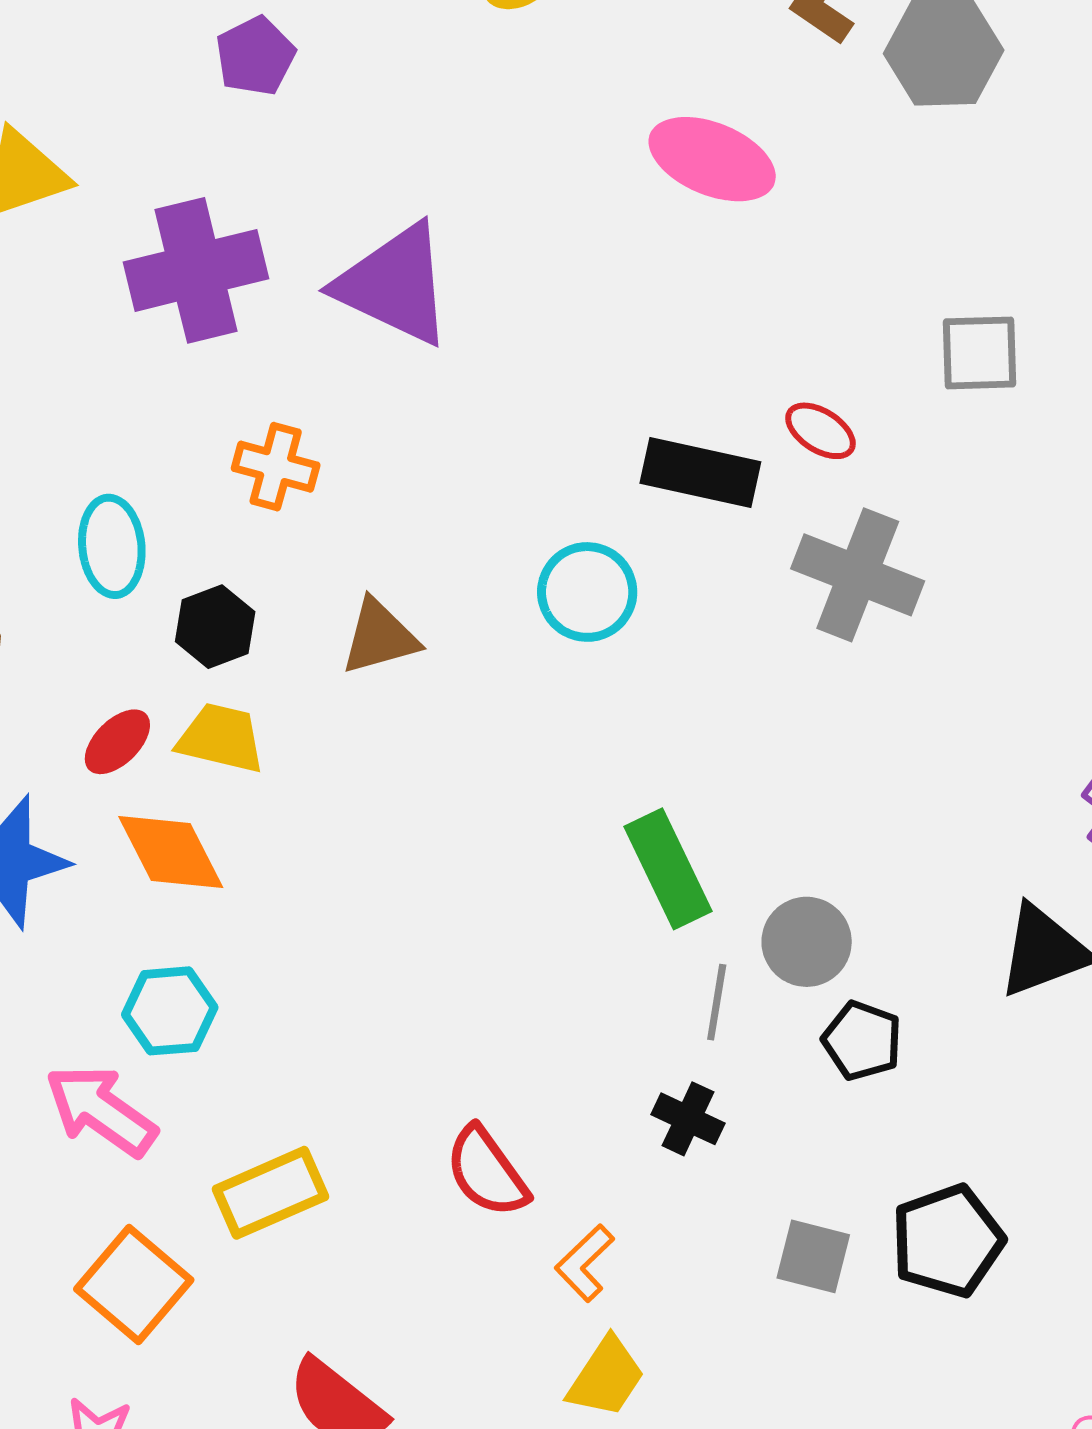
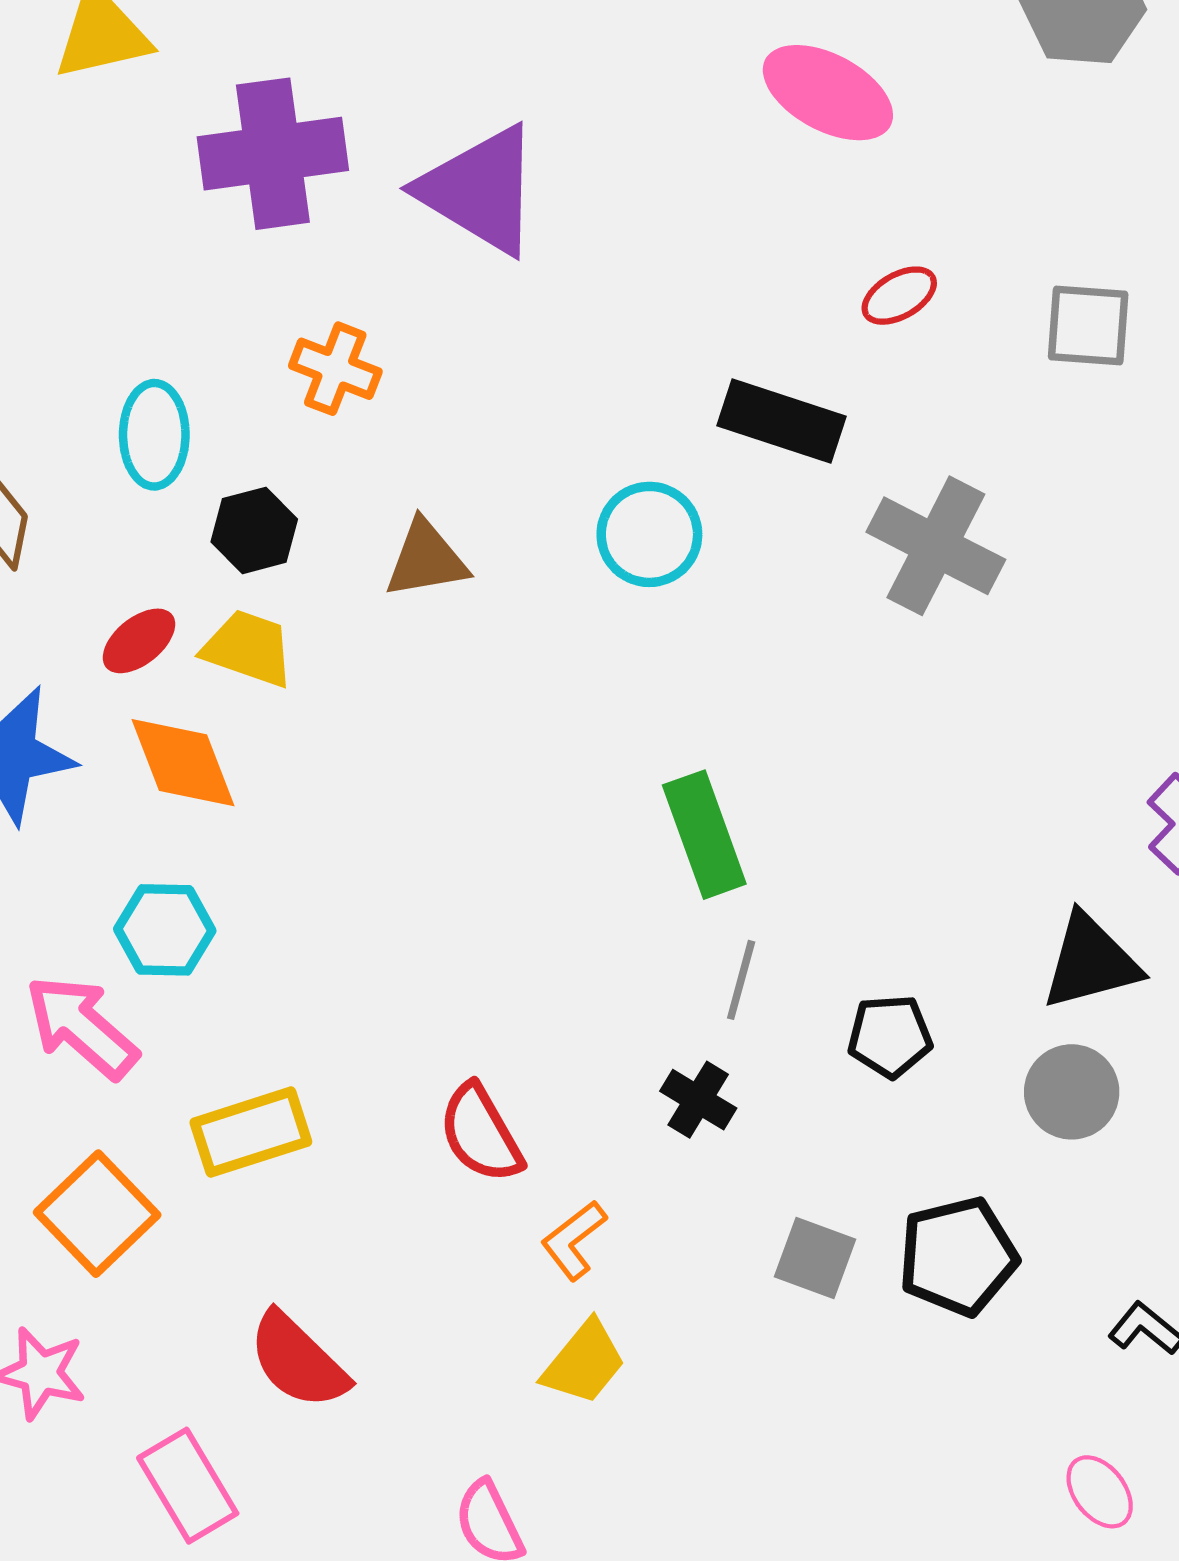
red ellipse: (820, 431) -> (899, 296), moved, turned -68
gray circle: (807, 942) -> (1072, 1092), moved
black pentagon: (862, 1041) -> (890, 1036), turned -30

